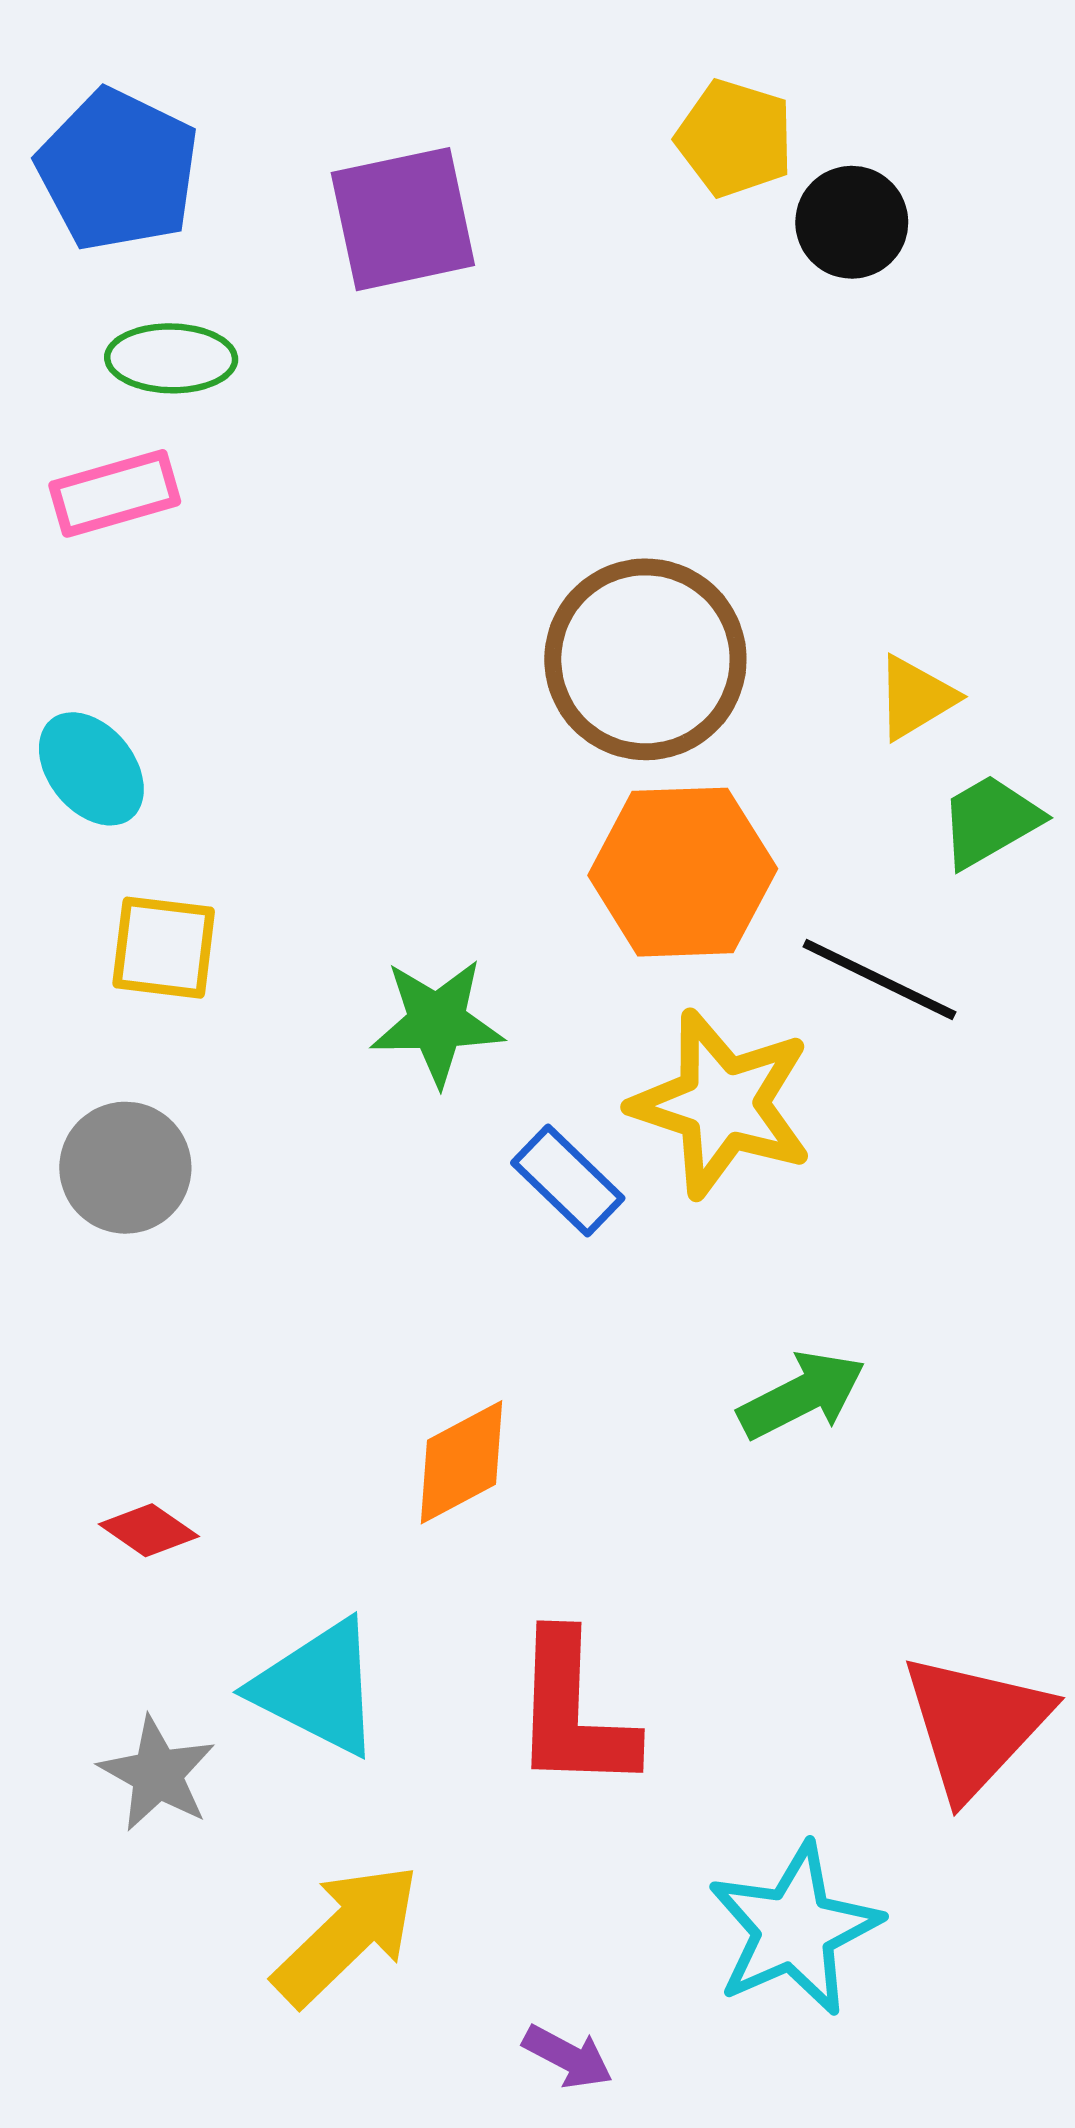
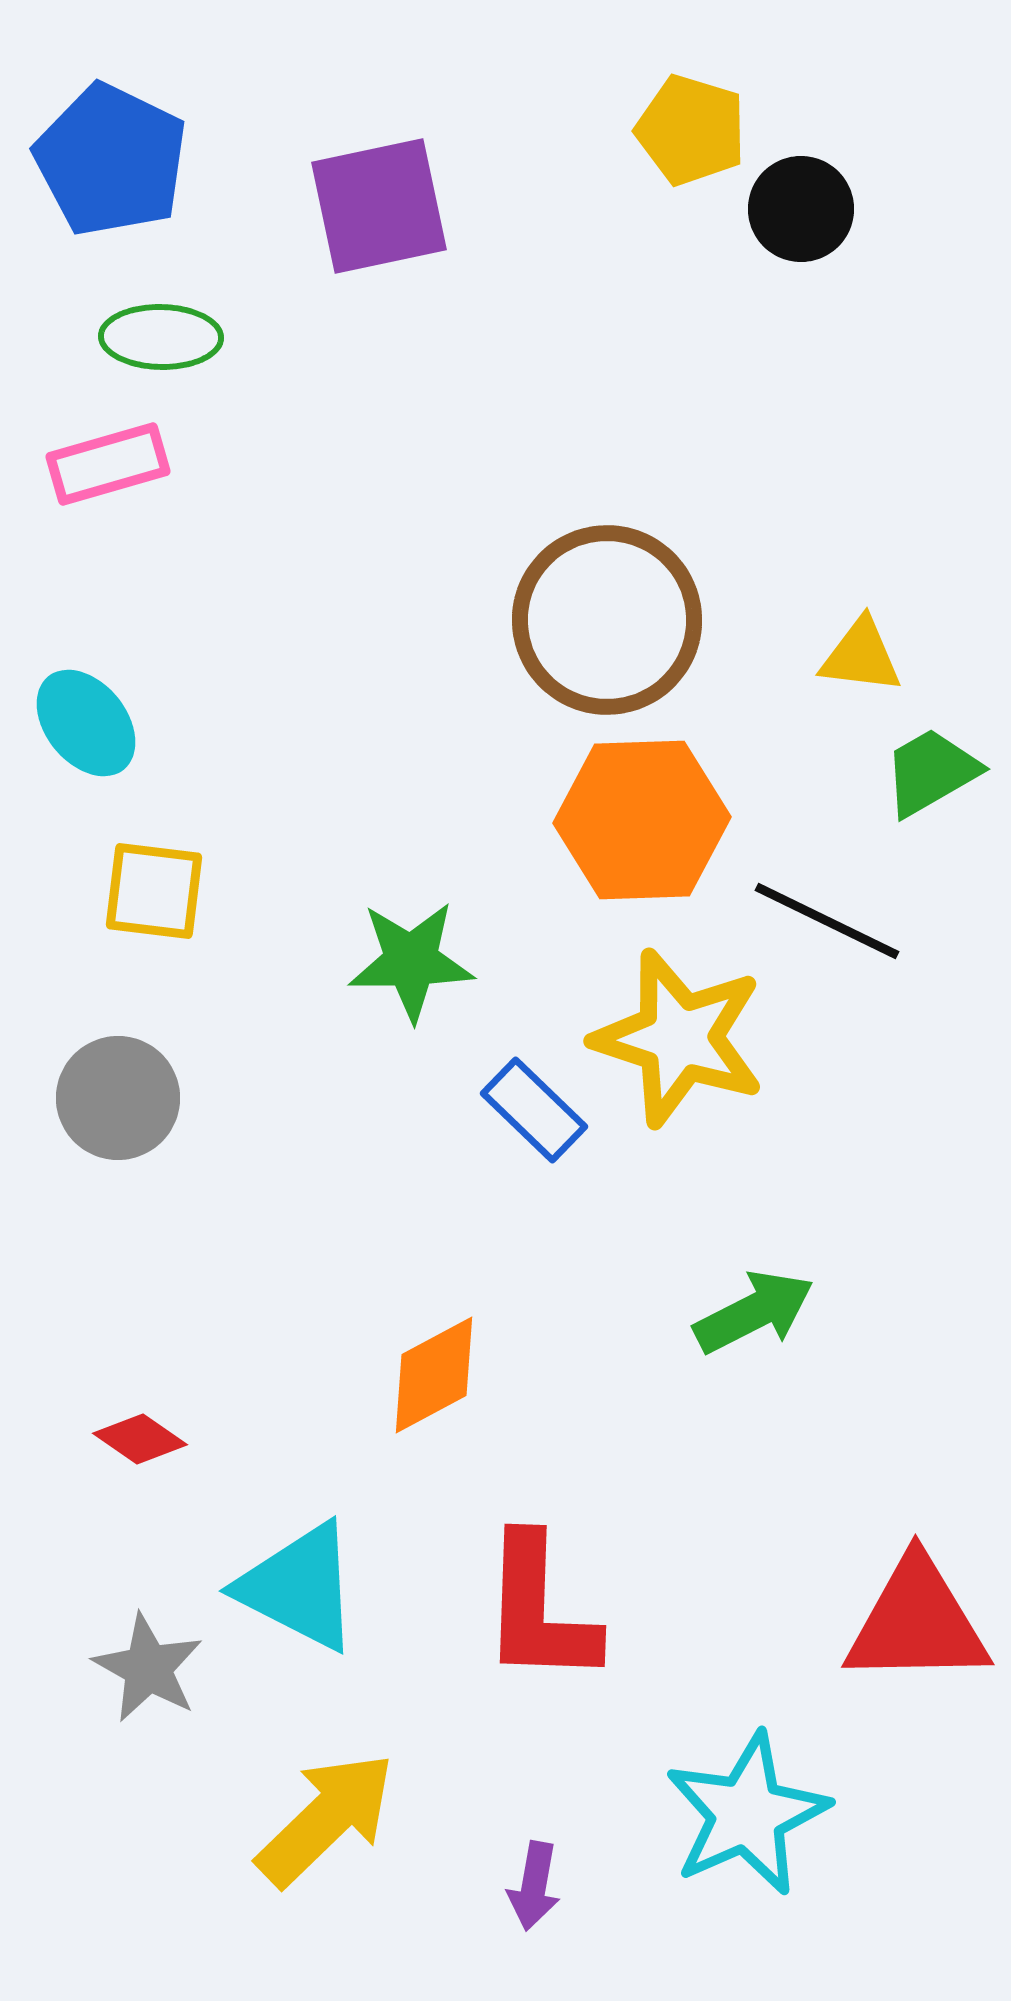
yellow triangle: (916, 698) -> (861, 656), turned 38
red triangle: (975, 1725) -> (917, 1622), turned 46
purple arrow: (568, 2057) -> (534, 1886), moved, turned 72

